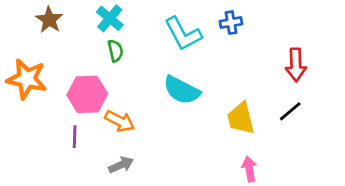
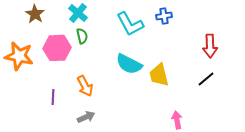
pink hexagon: (87, 94) -> (57, 48), moved
yellow trapezoid: (241, 118) -> (159, 75), moved
orange arrow: (120, 121) -> (85, 86), turned 35

